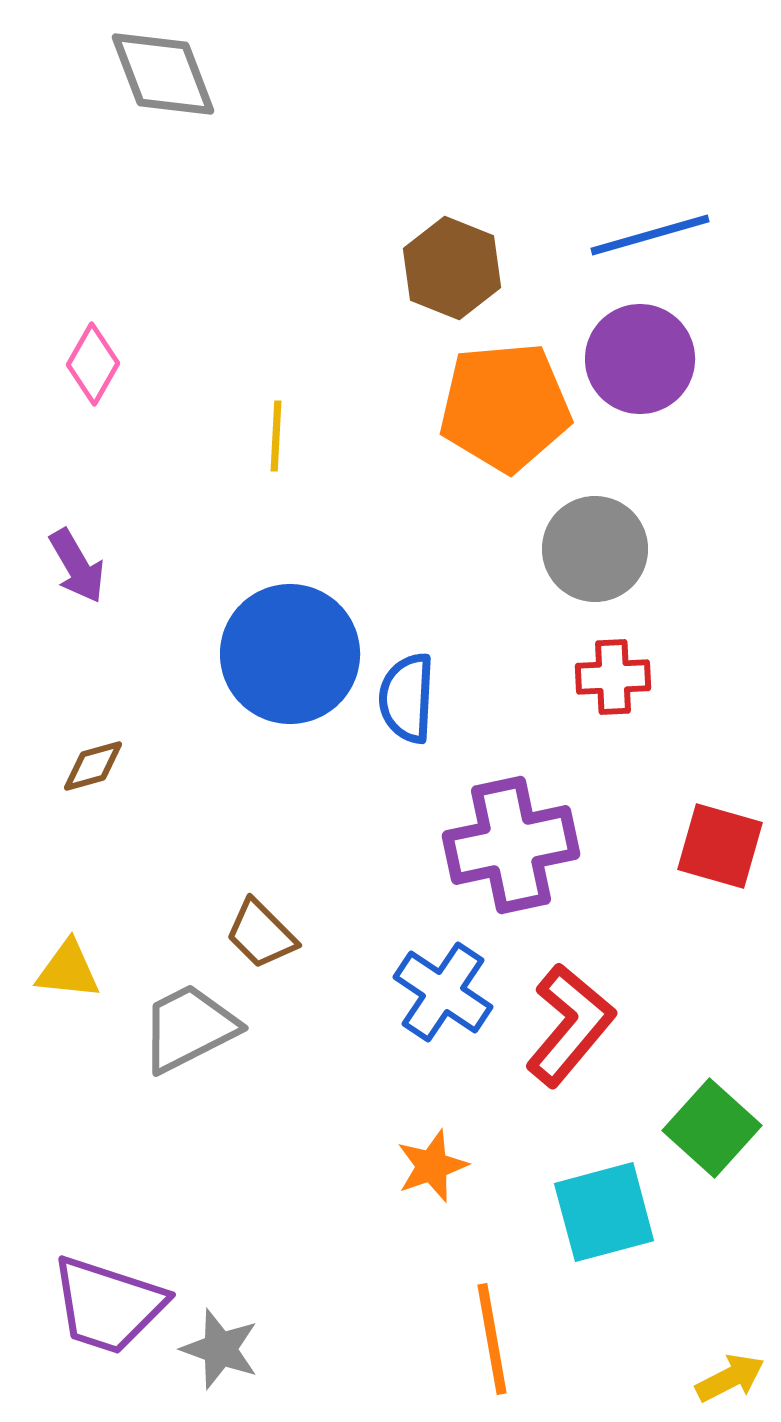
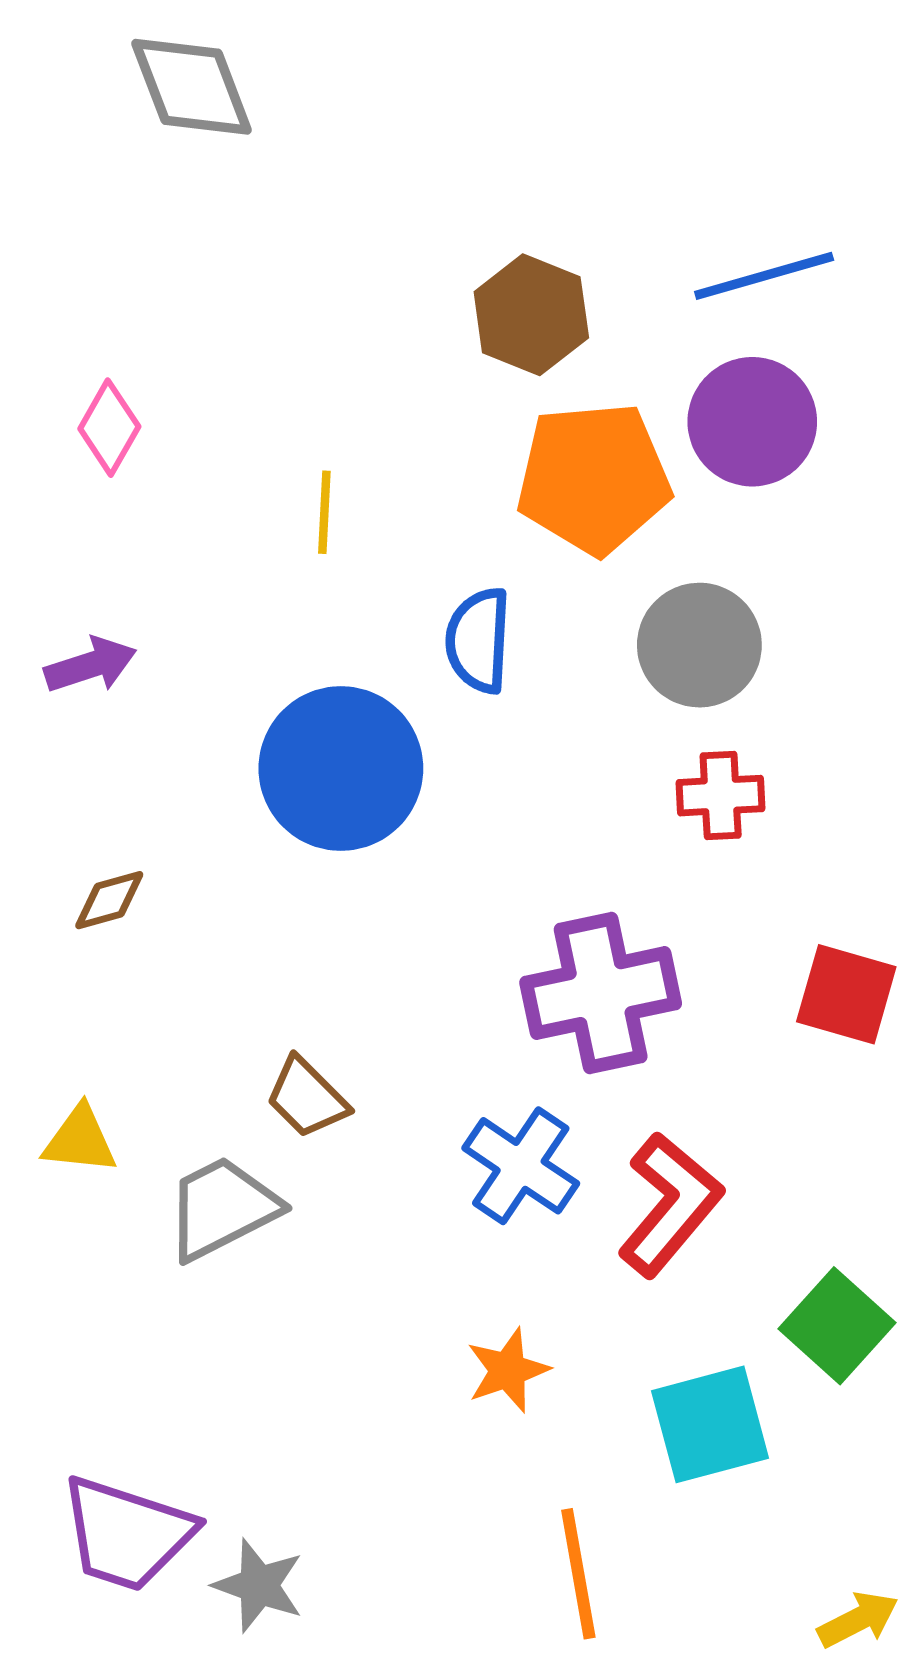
purple arrow: (77, 566) -> (90, 665), turned -78
blue semicircle: (407, 698) -> (478, 640), moved

